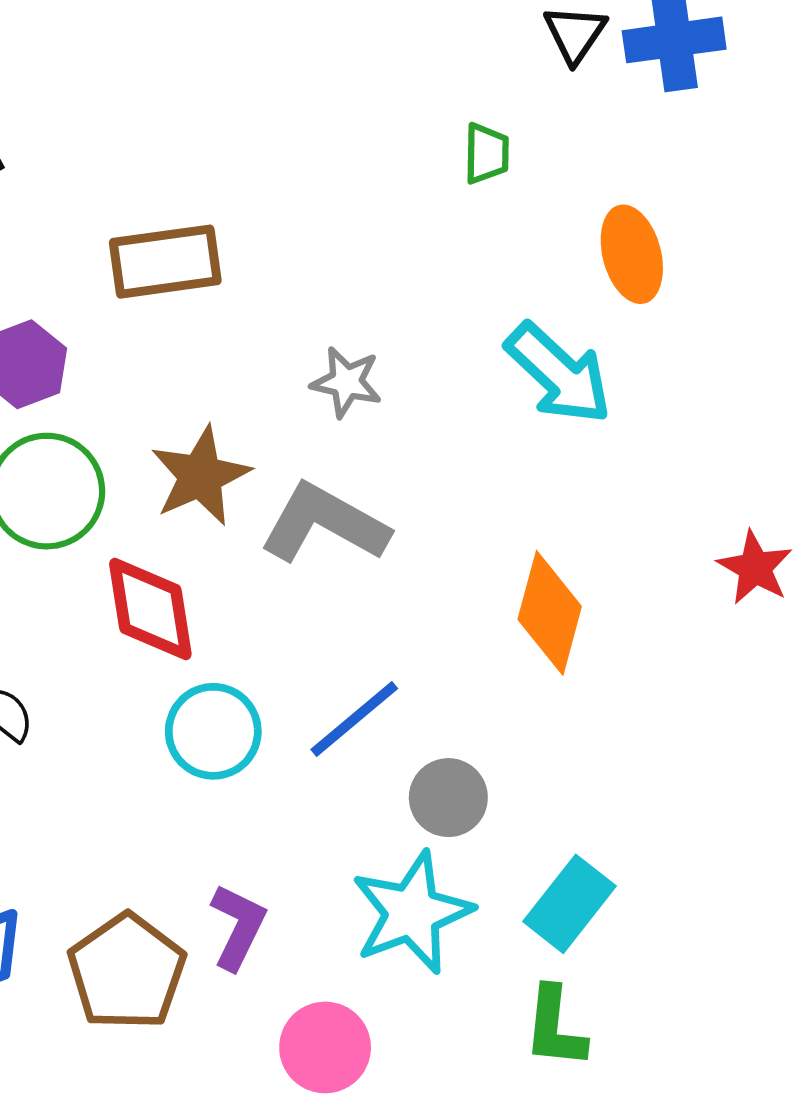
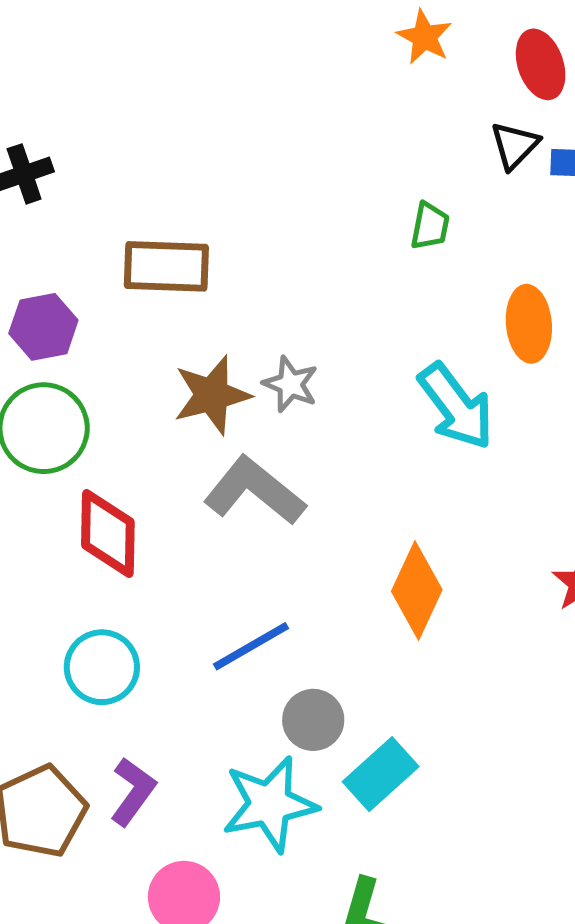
brown star: (200, 476) -> (212, 395), moved
cyan circle: (213, 731) -> (102, 667), moved
cyan rectangle: (570, 904) -> (381, 774), moved

